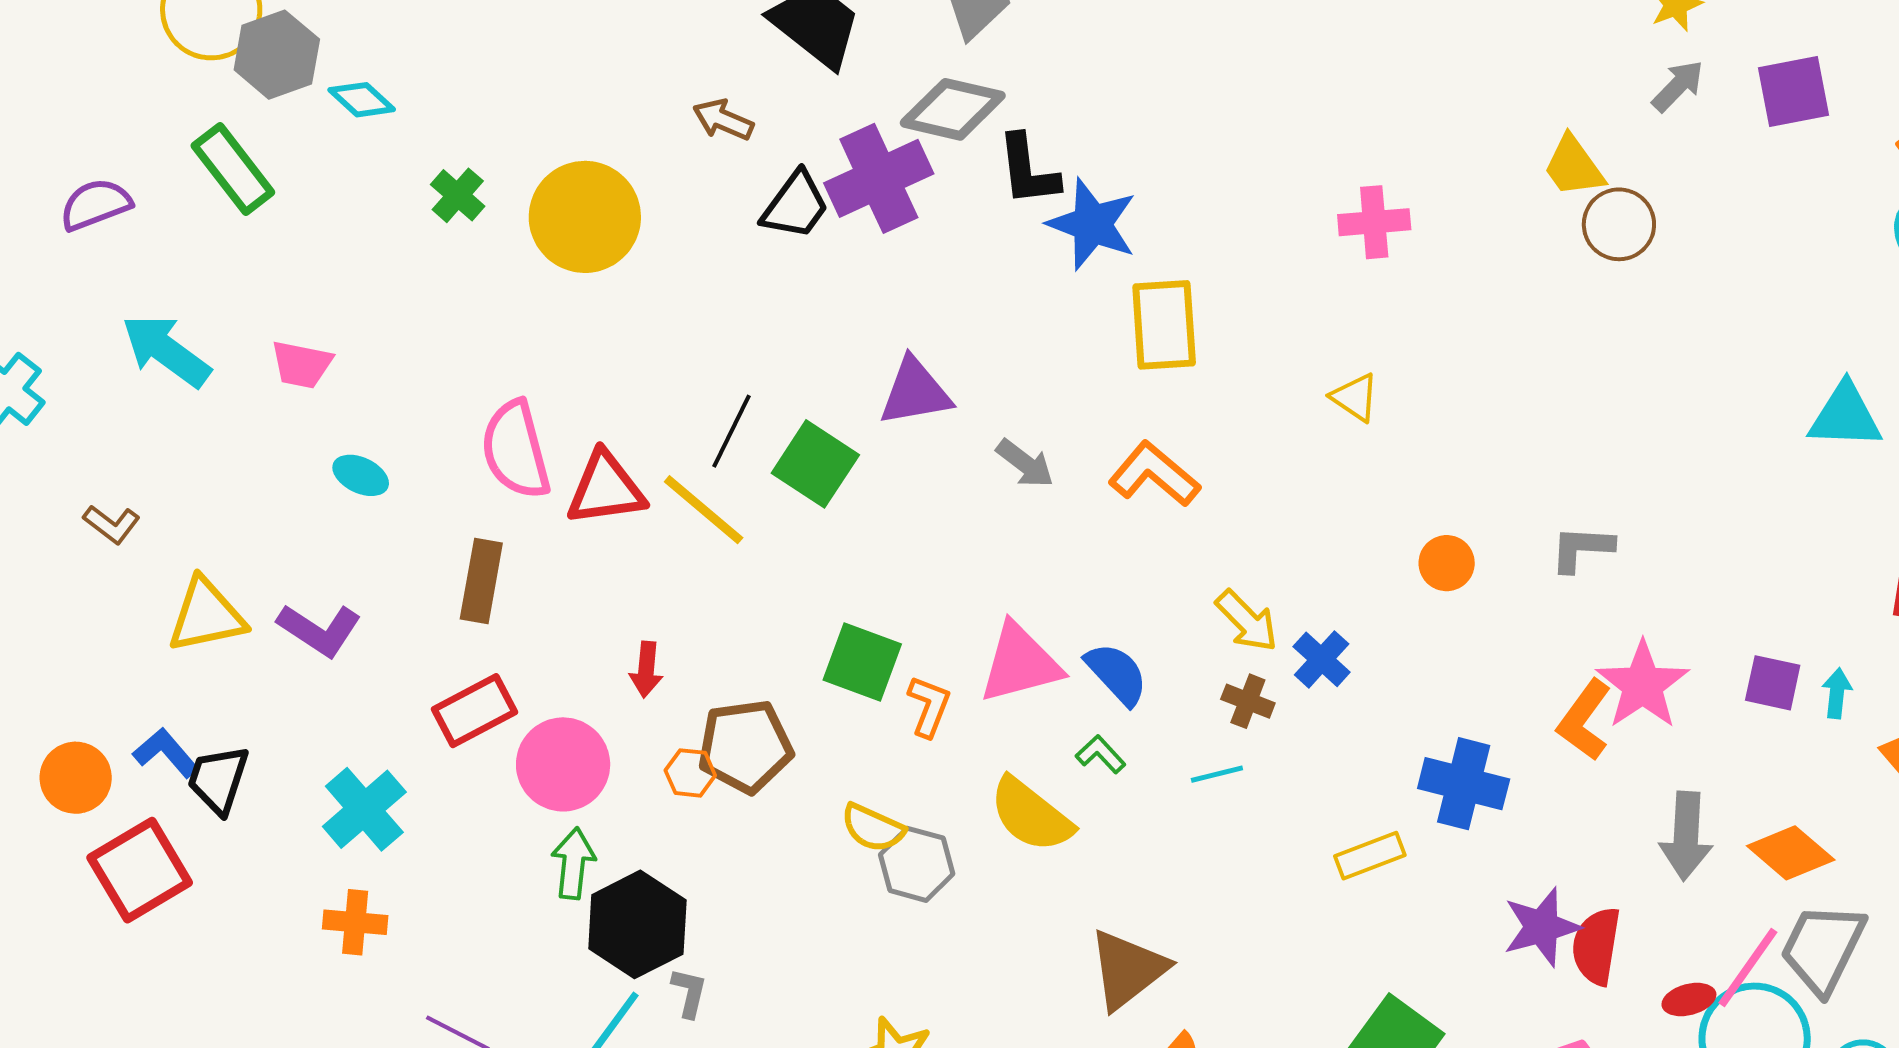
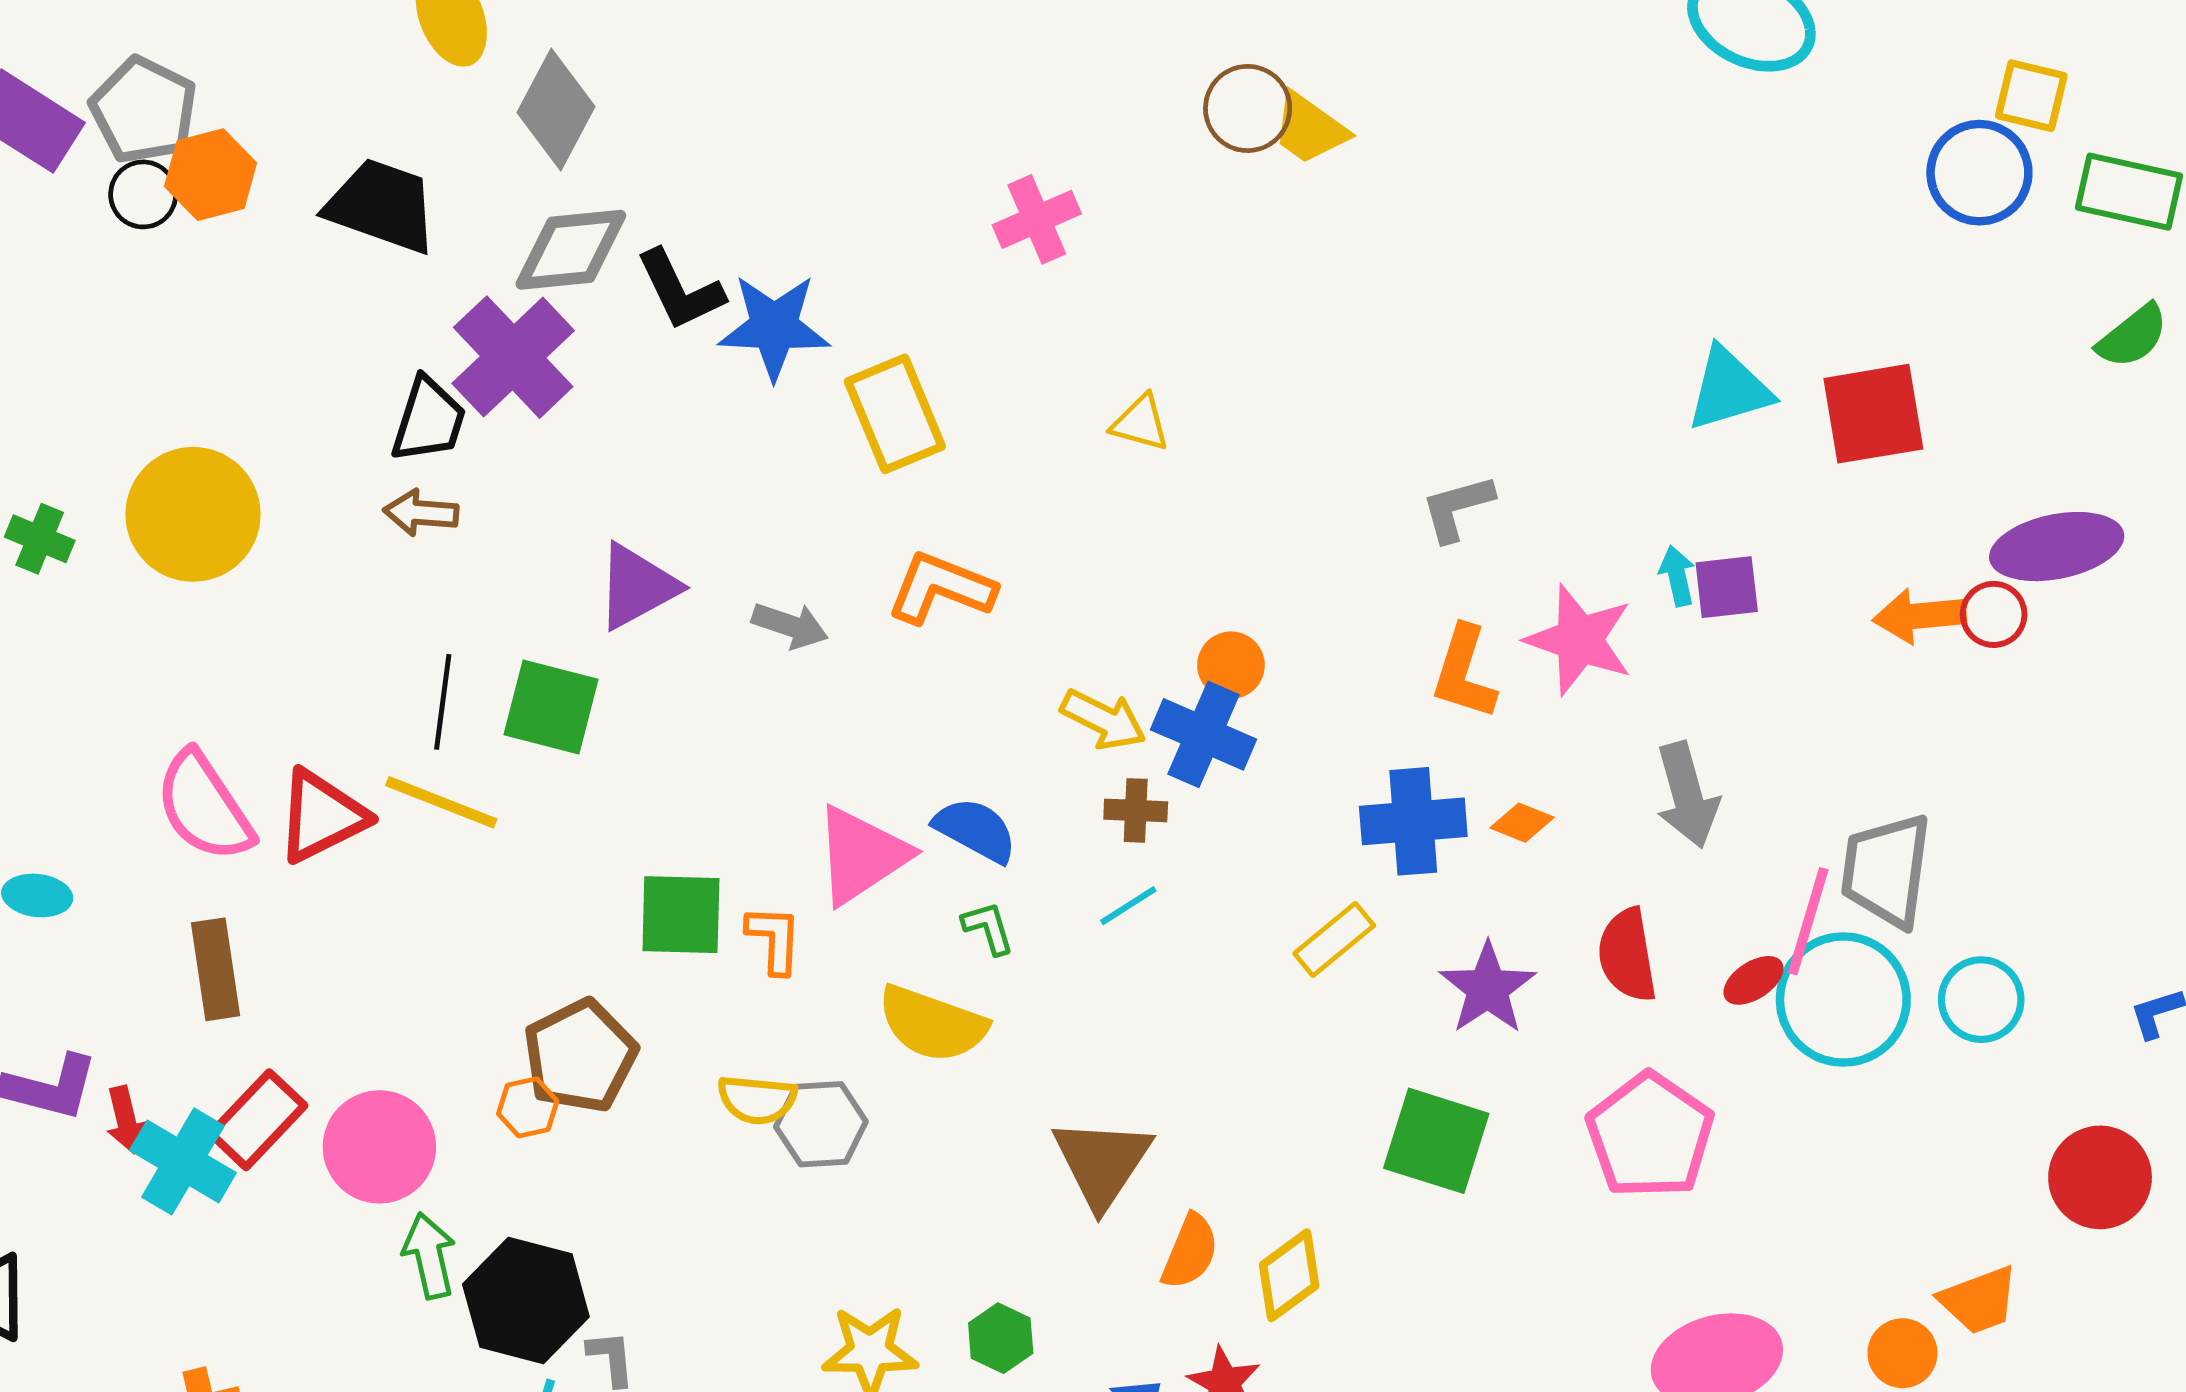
brown arrow: (723, 120) -> (421, 513), moved
yellow trapezoid: (1574, 166) -> (1310, 129), moved
pink cross: (1374, 222) -> (1037, 219), moved
brown circle: (1619, 224) -> (1248, 108), moved
cyan triangle: (1845, 416) -> (1729, 389), moved
orange circle: (1447, 563) -> (1231, 665), moved
blue cross: (1322, 659) -> (1204, 734), size x1.4
red arrow: (646, 670) -> (126, 1120), moved
cyan arrow: (1837, 693) -> (1677, 576), moved
orange L-shape: (1584, 720) -> (1464, 673), moved
green L-shape: (1101, 754) -> (988, 928), turned 45
cyan cross: (364, 809) -> (183, 1161), moved
orange diamond: (1791, 853) -> (1522, 823), moved, size x0.6
purple star: (1542, 927) -> (1488, 988), moved

